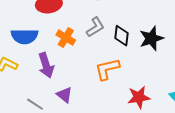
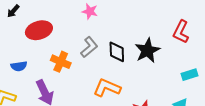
blue semicircle: (25, 36) -> (19, 66), size x0.6
orange L-shape: (107, 69) -> (107, 88), turned 44

